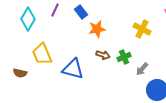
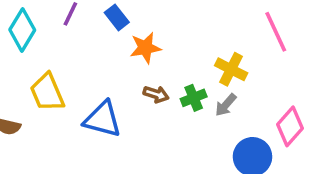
yellow cross: (142, 29) -> (231, 69), moved
gray arrow: (142, 69) -> (226, 105), moved

